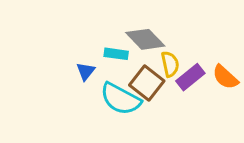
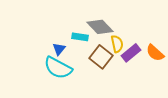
cyan semicircle: (121, 99) -> (58, 68), moved

